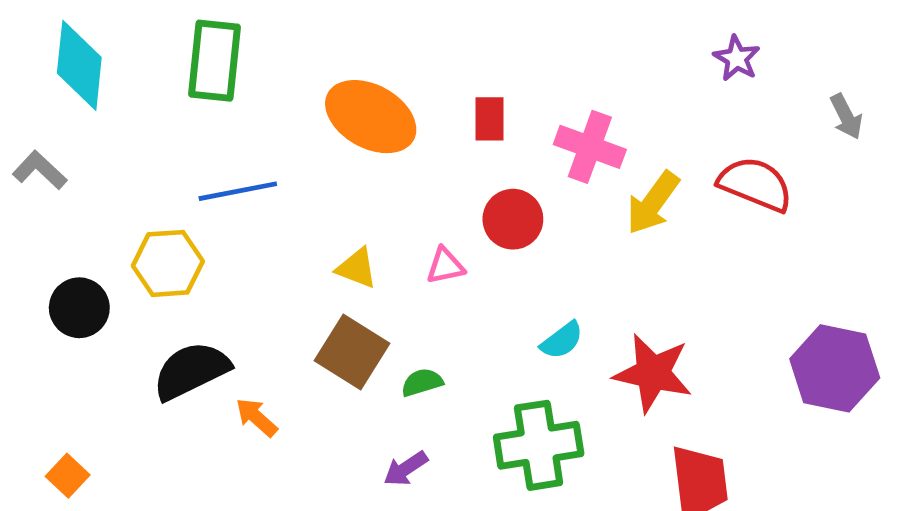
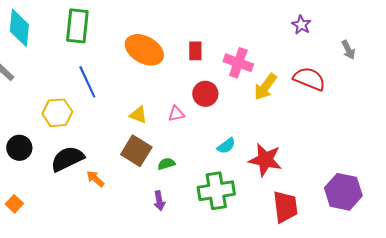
blue line: (238, 191) -> (87, 82), turned 76
black circle: (79, 308) -> (19, 148), moved
purple hexagon: (835, 368) -> (343, 192), moved
purple arrow: (406, 469) -> (159, 201), turned -66

